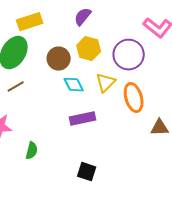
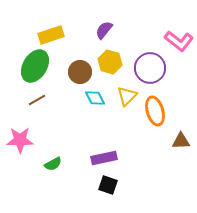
purple rectangle: (83, 119) -> (104, 158), moved
green semicircle: (32, 151) -> (53, 164), turned 48

